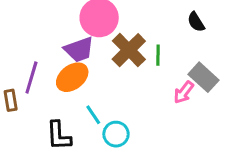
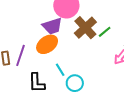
green line: (158, 55) -> (105, 32), turned 48
purple line: (31, 77) -> (21, 55), moved

